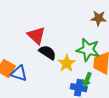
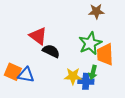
green star: (88, 50) -> (90, 43), turned -30
yellow star: (67, 63) -> (73, 76), moved, turned -30

